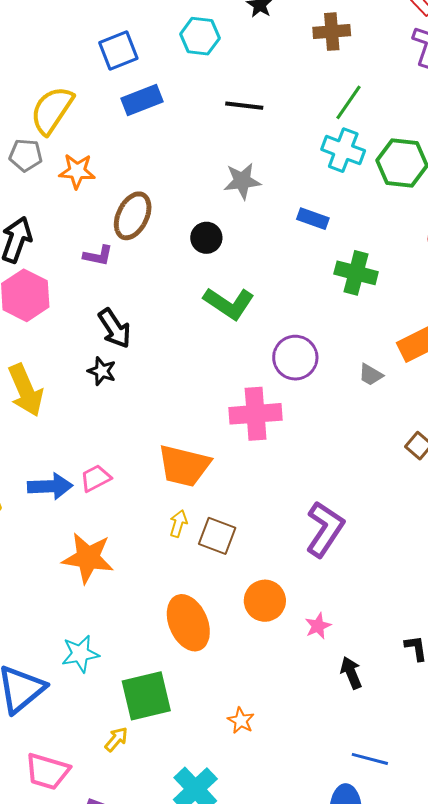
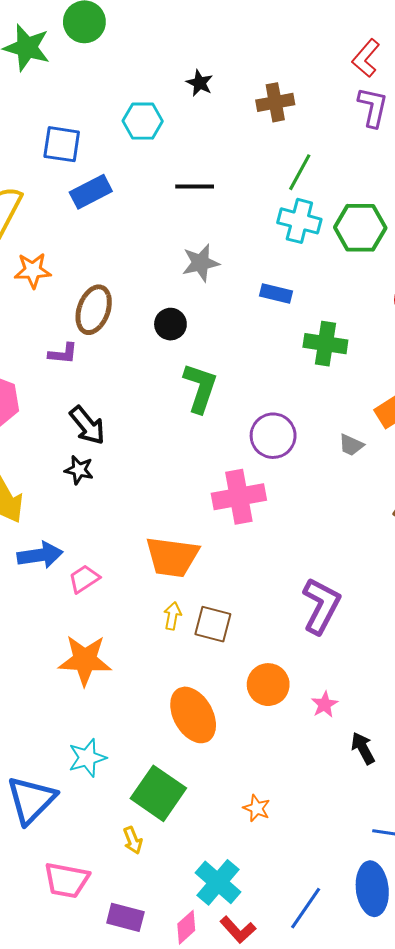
blue square: (118, 50) -> (62, 144), turned 36
green L-shape: (229, 303) -> (200, 388), turned -99
blue arrow: (50, 486) -> (40, 555), moved
green square: (146, 696) -> (158, 793), turned -36
yellow arrow: (116, 739) -> (133, 840), turned 124

